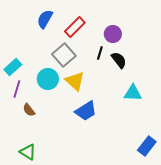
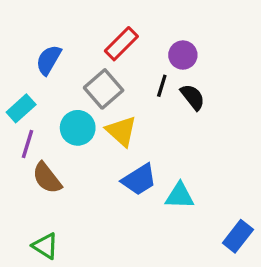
blue semicircle: (45, 19) -> (49, 60), moved
cyan triangle: (133, 93) -> (180, 196), moved
brown semicircle: (29, 110) -> (47, 178), size x1.5

